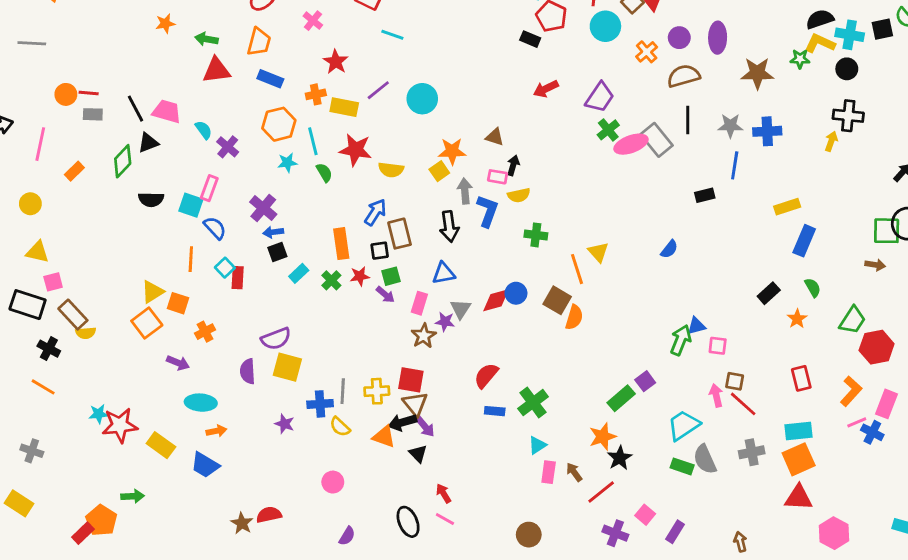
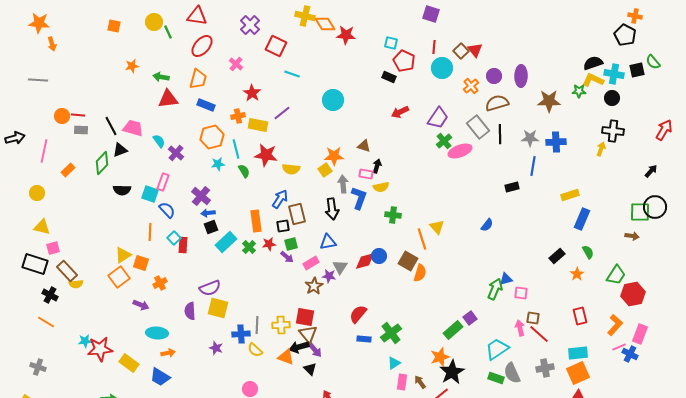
cyan circle: (422, 99) -> (333, 100), moved
gray rectangle: (657, 140) -> (478, 127), moved
cyan rectangle: (299, 273) -> (226, 242), size x1.5
pink rectangle: (419, 303) -> (311, 263), turned 42
black star: (620, 458) -> (452, 372), size x1.4

